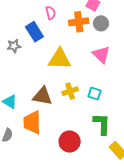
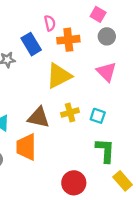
orange cross: (79, 22) -> (68, 40), moved
yellow triangle: (60, 59) -> (59, 76), turned -30
red circle: (70, 141) -> (74, 183), moved

